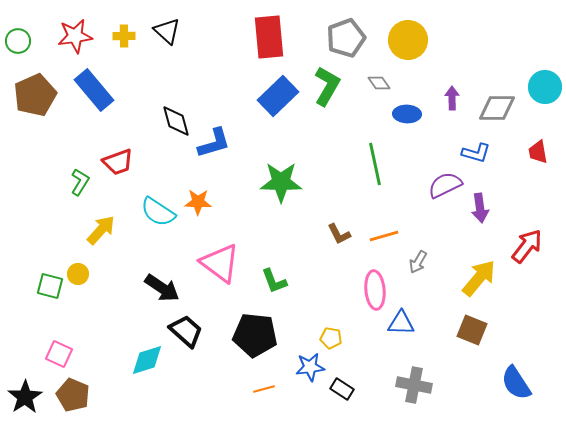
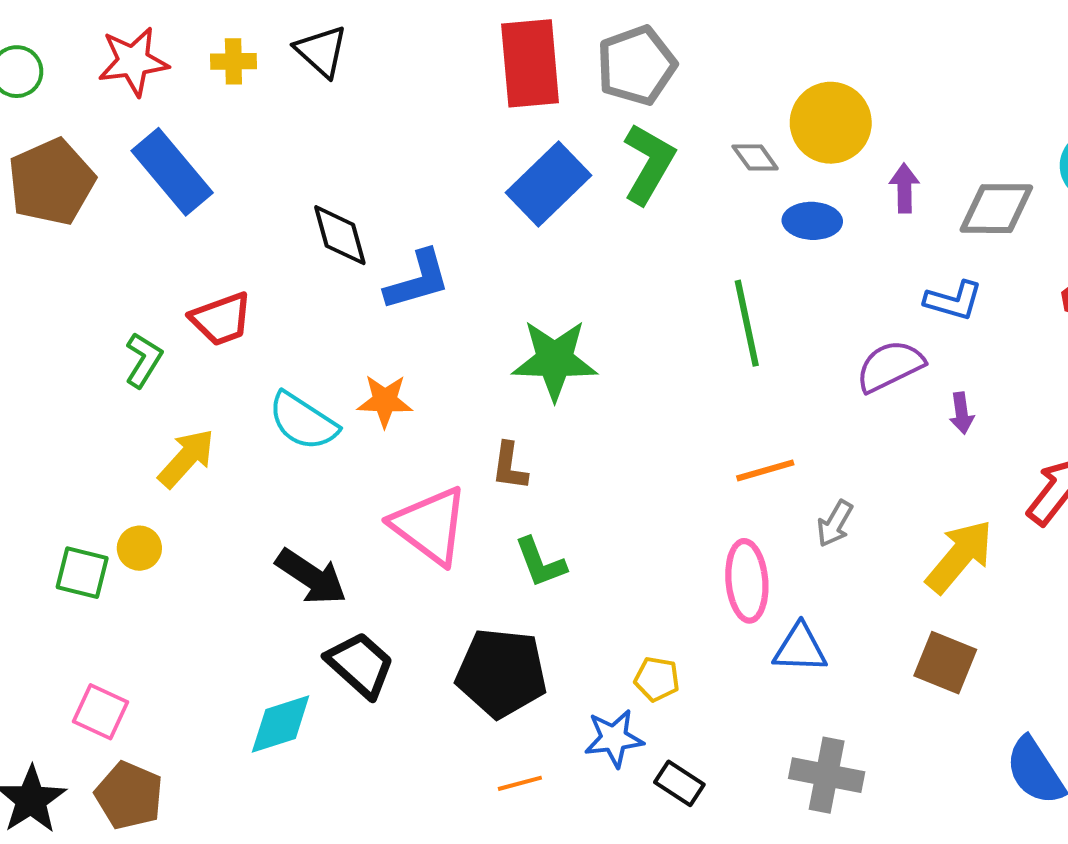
gray pentagon: (346, 38) -> (636, 65), moved
yellow circle: (408, 40) -> (831, 123), moved
purple arrow: (480, 208) -> (962, 413), size x0.7
brown L-shape: (339, 234) -> (510, 466), moved, turned 35

